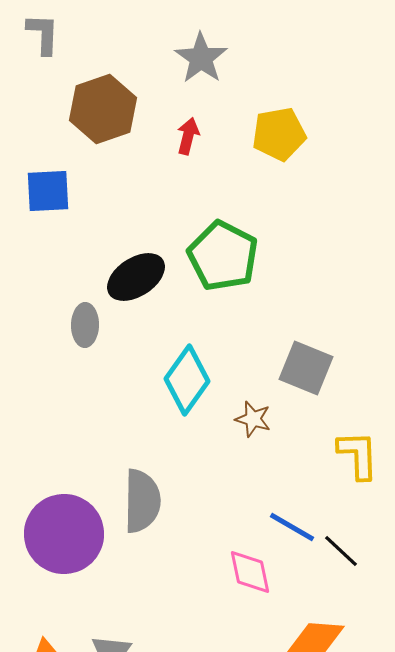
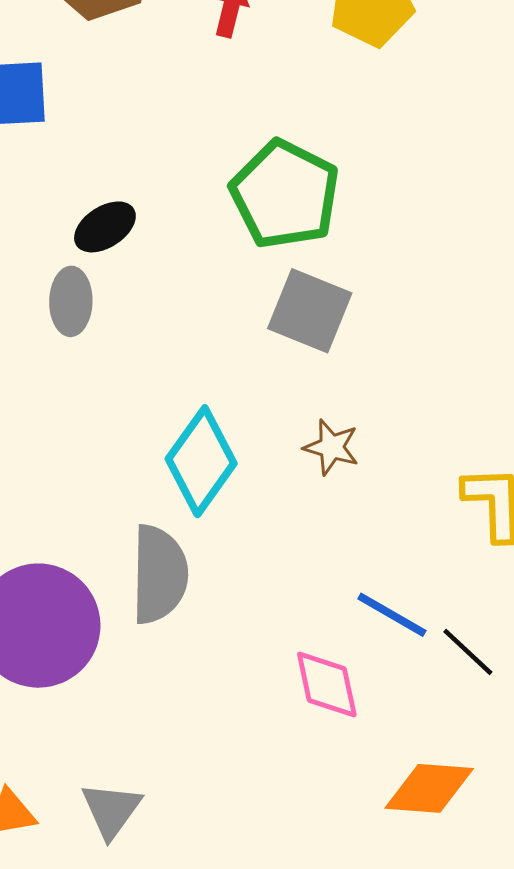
black ellipse: (136, 277) -> (105, 227), moved, size x0.7
gray square: (306, 368) -> (310, 311), moved
cyan diamond: (187, 380) -> (201, 461), moved

